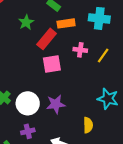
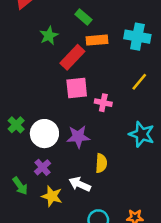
pink cross: (80, 50) -> (103, 103), moved
yellow semicircle: (88, 125) -> (101, 163), moved
purple cross: (28, 131) -> (42, 167), turned -32

